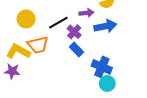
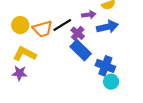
yellow circle: (26, 19) -> (20, 25), moved
orange trapezoid: (38, 45) -> (42, 29), moved
blue rectangle: (77, 49) -> (81, 50), size x1.5

